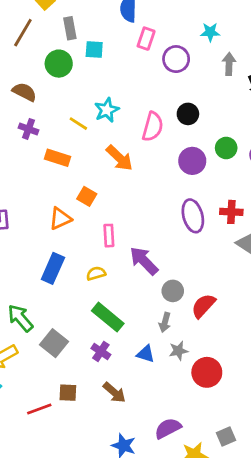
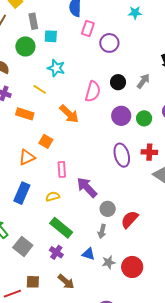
cyan star: (210, 32) -> (135, 13), moved
gray arrow: (229, 64) -> (143, 81), moved, turned 35
cyan star: (107, 110) -> (56, 68), moved, turned -30
green circle: (226, 148) -> (144, 118), moved
gray star: (178, 351) -> (109, 262), moved

